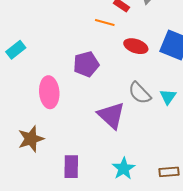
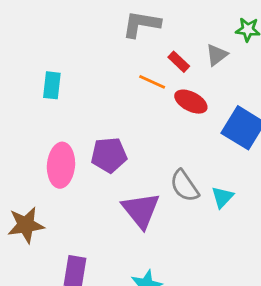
red ellipse: (136, 46) -> (191, 102), moved
cyan rectangle: (16, 50) -> (52, 85), moved, turned -54
purple pentagon: (86, 64) -> (109, 155), moved

